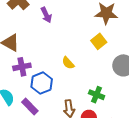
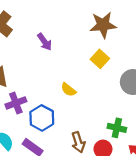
purple arrow: (46, 15) -> (45, 42), moved
green cross: (97, 95) -> (117, 128), moved

